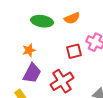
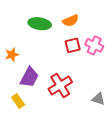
orange star: (29, 50) -> (12, 55), moved
red square: (74, 51) -> (73, 45), moved

